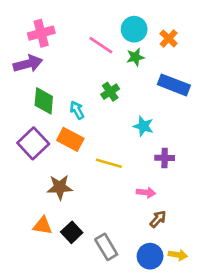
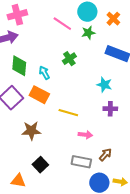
cyan star: (143, 126) -> (104, 85), moved
pink arrow: (146, 192) -> (85, 135), moved
orange triangle: (42, 226) -> (18, 181), moved
gray rectangle: (106, 247) -> (81, 162), moved, turned -48

